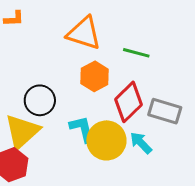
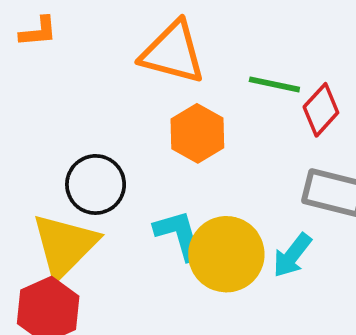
red diamond: (128, 102) -> (321, 110), moved, size x0.7
cyan arrow: (141, 143) -> (292, 255), turned -95

